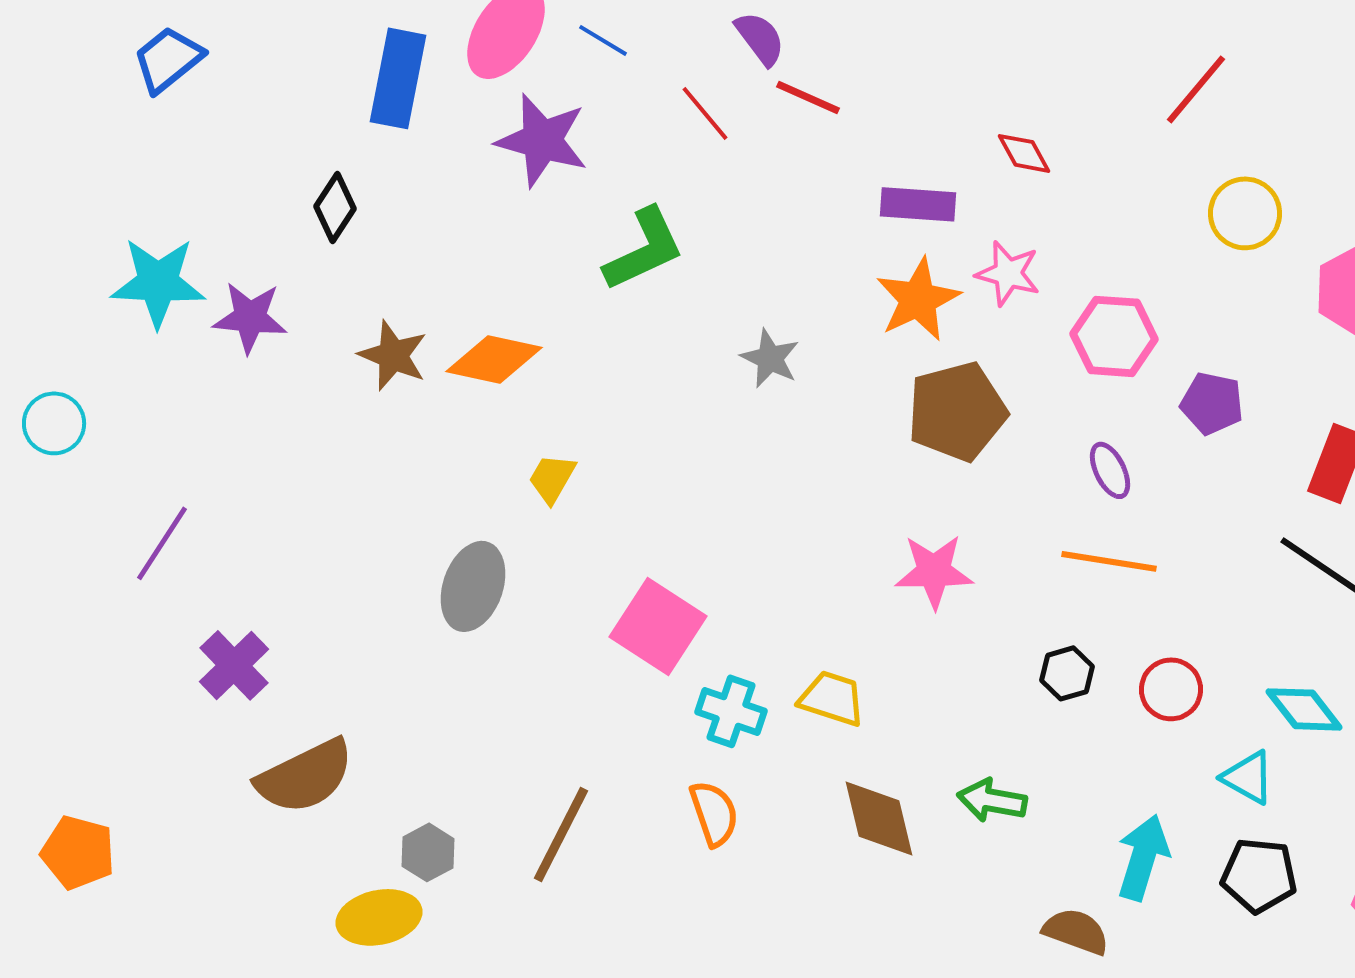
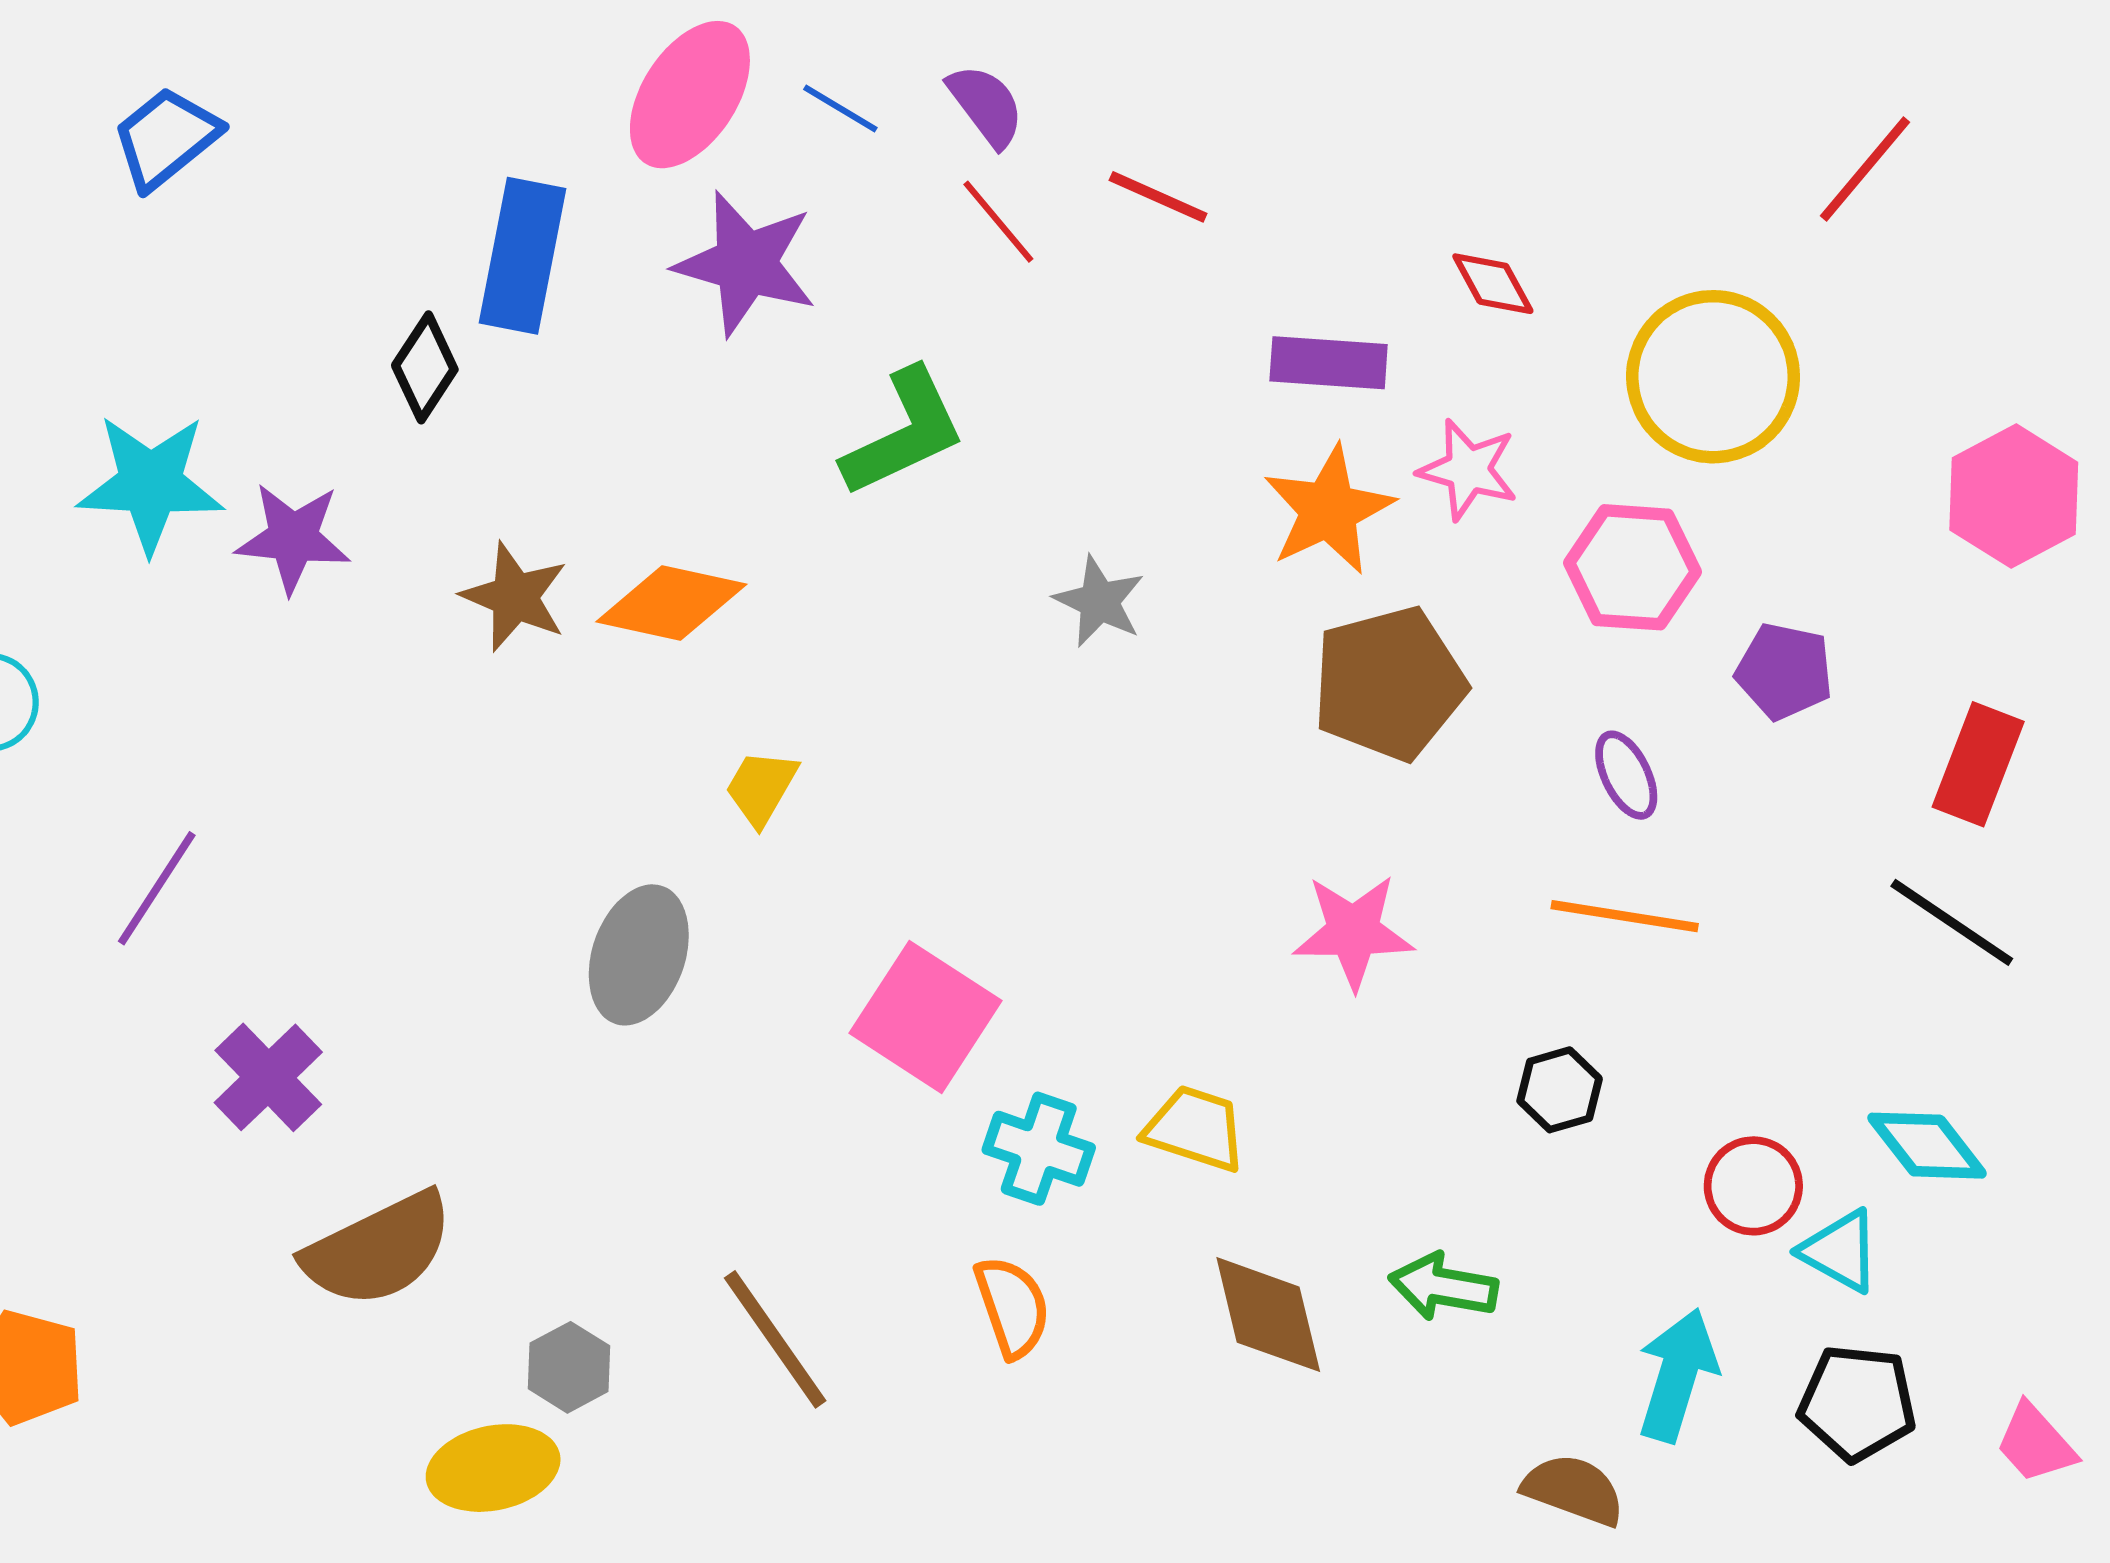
purple semicircle: (760, 38) -> (986, 105), moved
blue rectangle: (398, 78) -> (522, 256), moved
red line: (1196, 89) -> (1865, 169), moved
yellow circle: (1245, 213) -> (1713, 377), moved, size x1.5
red circle: (1171, 689) -> (1753, 1186), moved
brown line: (561, 834) -> (775, 1339), turned -62

